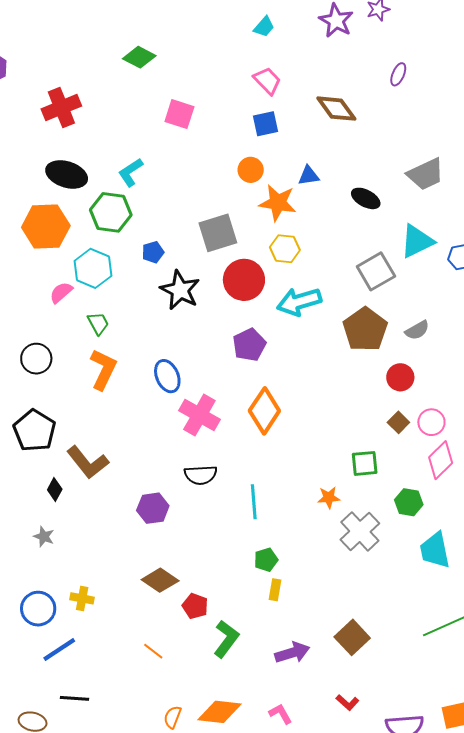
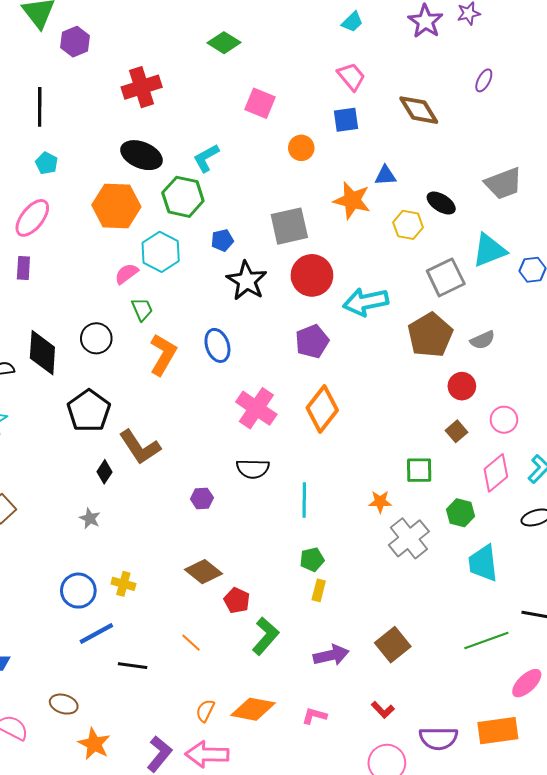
orange circle: (251, 170) -> (301, 148), moved
yellow hexagon: (285, 249) -> (408, 225), moved
green trapezoid: (98, 323) -> (142, 309), moved
blue ellipse: (167, 376) -> (217, 345), moved
pink circle: (431, 422) -> (504, 420), moved
purple hexagon: (153, 508) -> (202, 498), size x0.7
black line: (74, 698) -> (133, 666), moved
pink L-shape: (281, 714) -> (314, 716), turned -50

